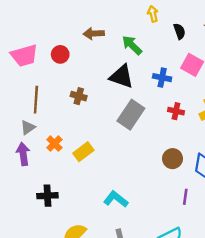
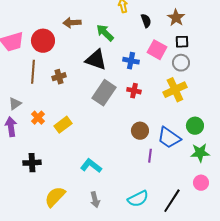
red circle: (60, 54) -> (43, 41), size x1.5
brown cross: (79, 96) -> (59, 77), turned -32
brown line: (36, 100) -> (33, 72), moved
red cross: (176, 111) -> (134, 91), moved
purple line: (185, 197) -> (150, 156), moved

